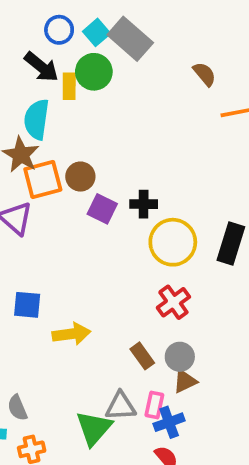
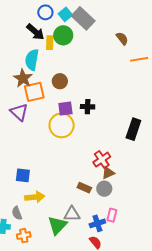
brown circle: (80, 177) -> (60, 81), moved
purple square: (102, 209) -> (65, 109), turned -35
yellow circle: (173, 242) -> (62, 125), moved
blue square: (27, 305) -> (23, 175), moved
yellow arrow: (71, 334) -> (35, 197), moved
brown rectangle: (142, 356) -> (84, 188), turned -32
brown triangle: (185, 381) -> (108, 173), moved
pink rectangle: (154, 405) -> (112, 215), moved

